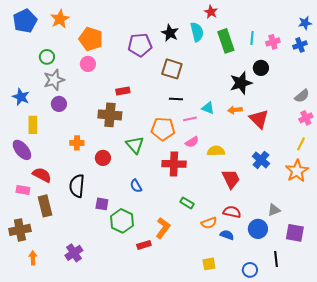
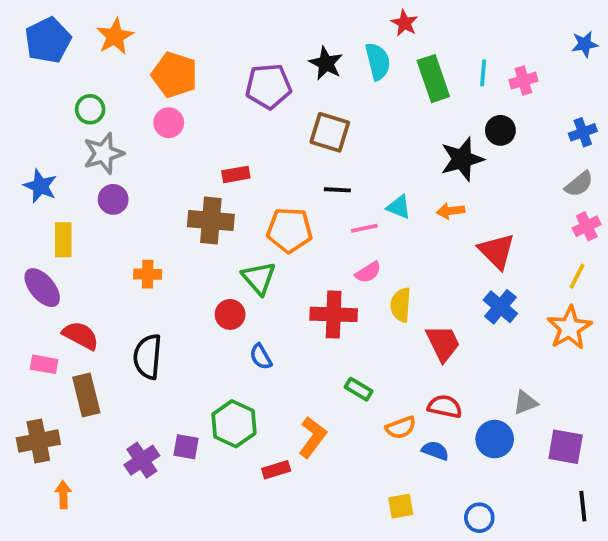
blue cross: (300, 45) -> (583, 132), moved
red triangle: (259, 119) -> (497, 251), moved
orange pentagon: (163, 129) -> (290, 230), moved
yellow semicircle: (216, 151) -> (401, 305), moved, turned -84
red circle: (103, 158) -> (230, 314), moved
purple square: (102, 204) -> (186, 447), moved
purple cross: (74, 253) -> (142, 460), moved
black line: (276, 259) -> (583, 506), moved

